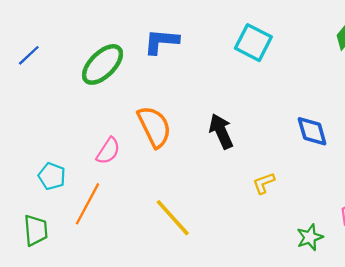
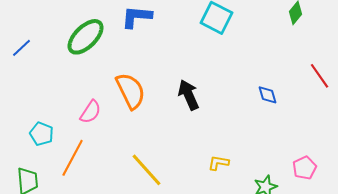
blue line: (29, 55) -> (22, 48), moved
blue diamond: (312, 131) -> (268, 95), size x0.7
yellow L-shape: (264, 183) -> (219, 163), moved, turned 30

